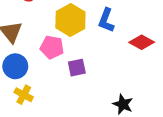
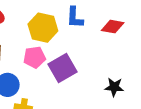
purple square: (77, 68) -> (63, 68), size x1.6

